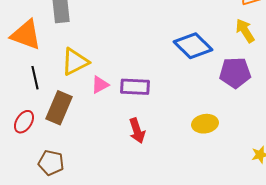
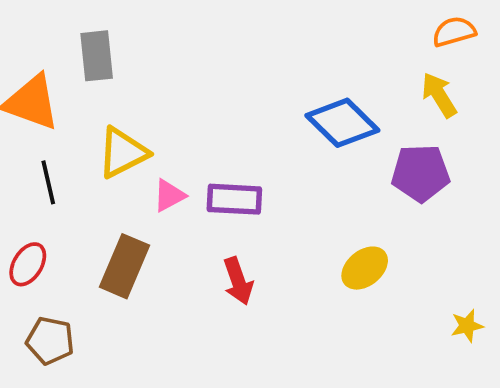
brown rectangle: (59, 108) -> (125, 266), moved
yellow ellipse: (205, 124) -> (365, 268), turned -30
brown pentagon: (51, 163) -> (50, 341), moved

